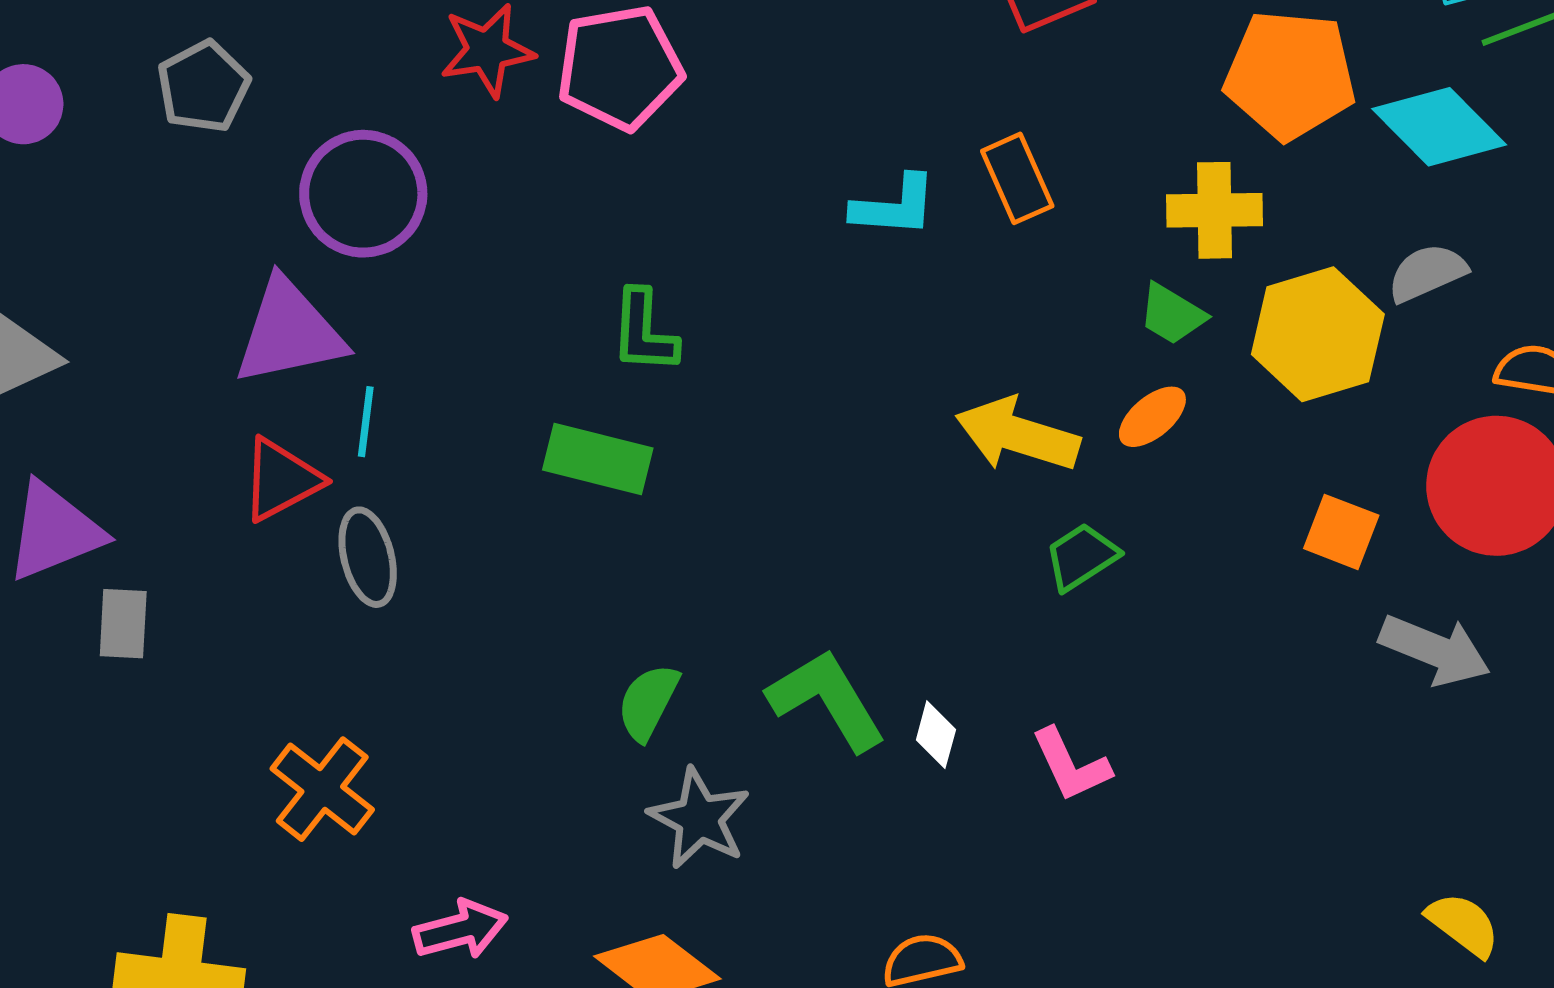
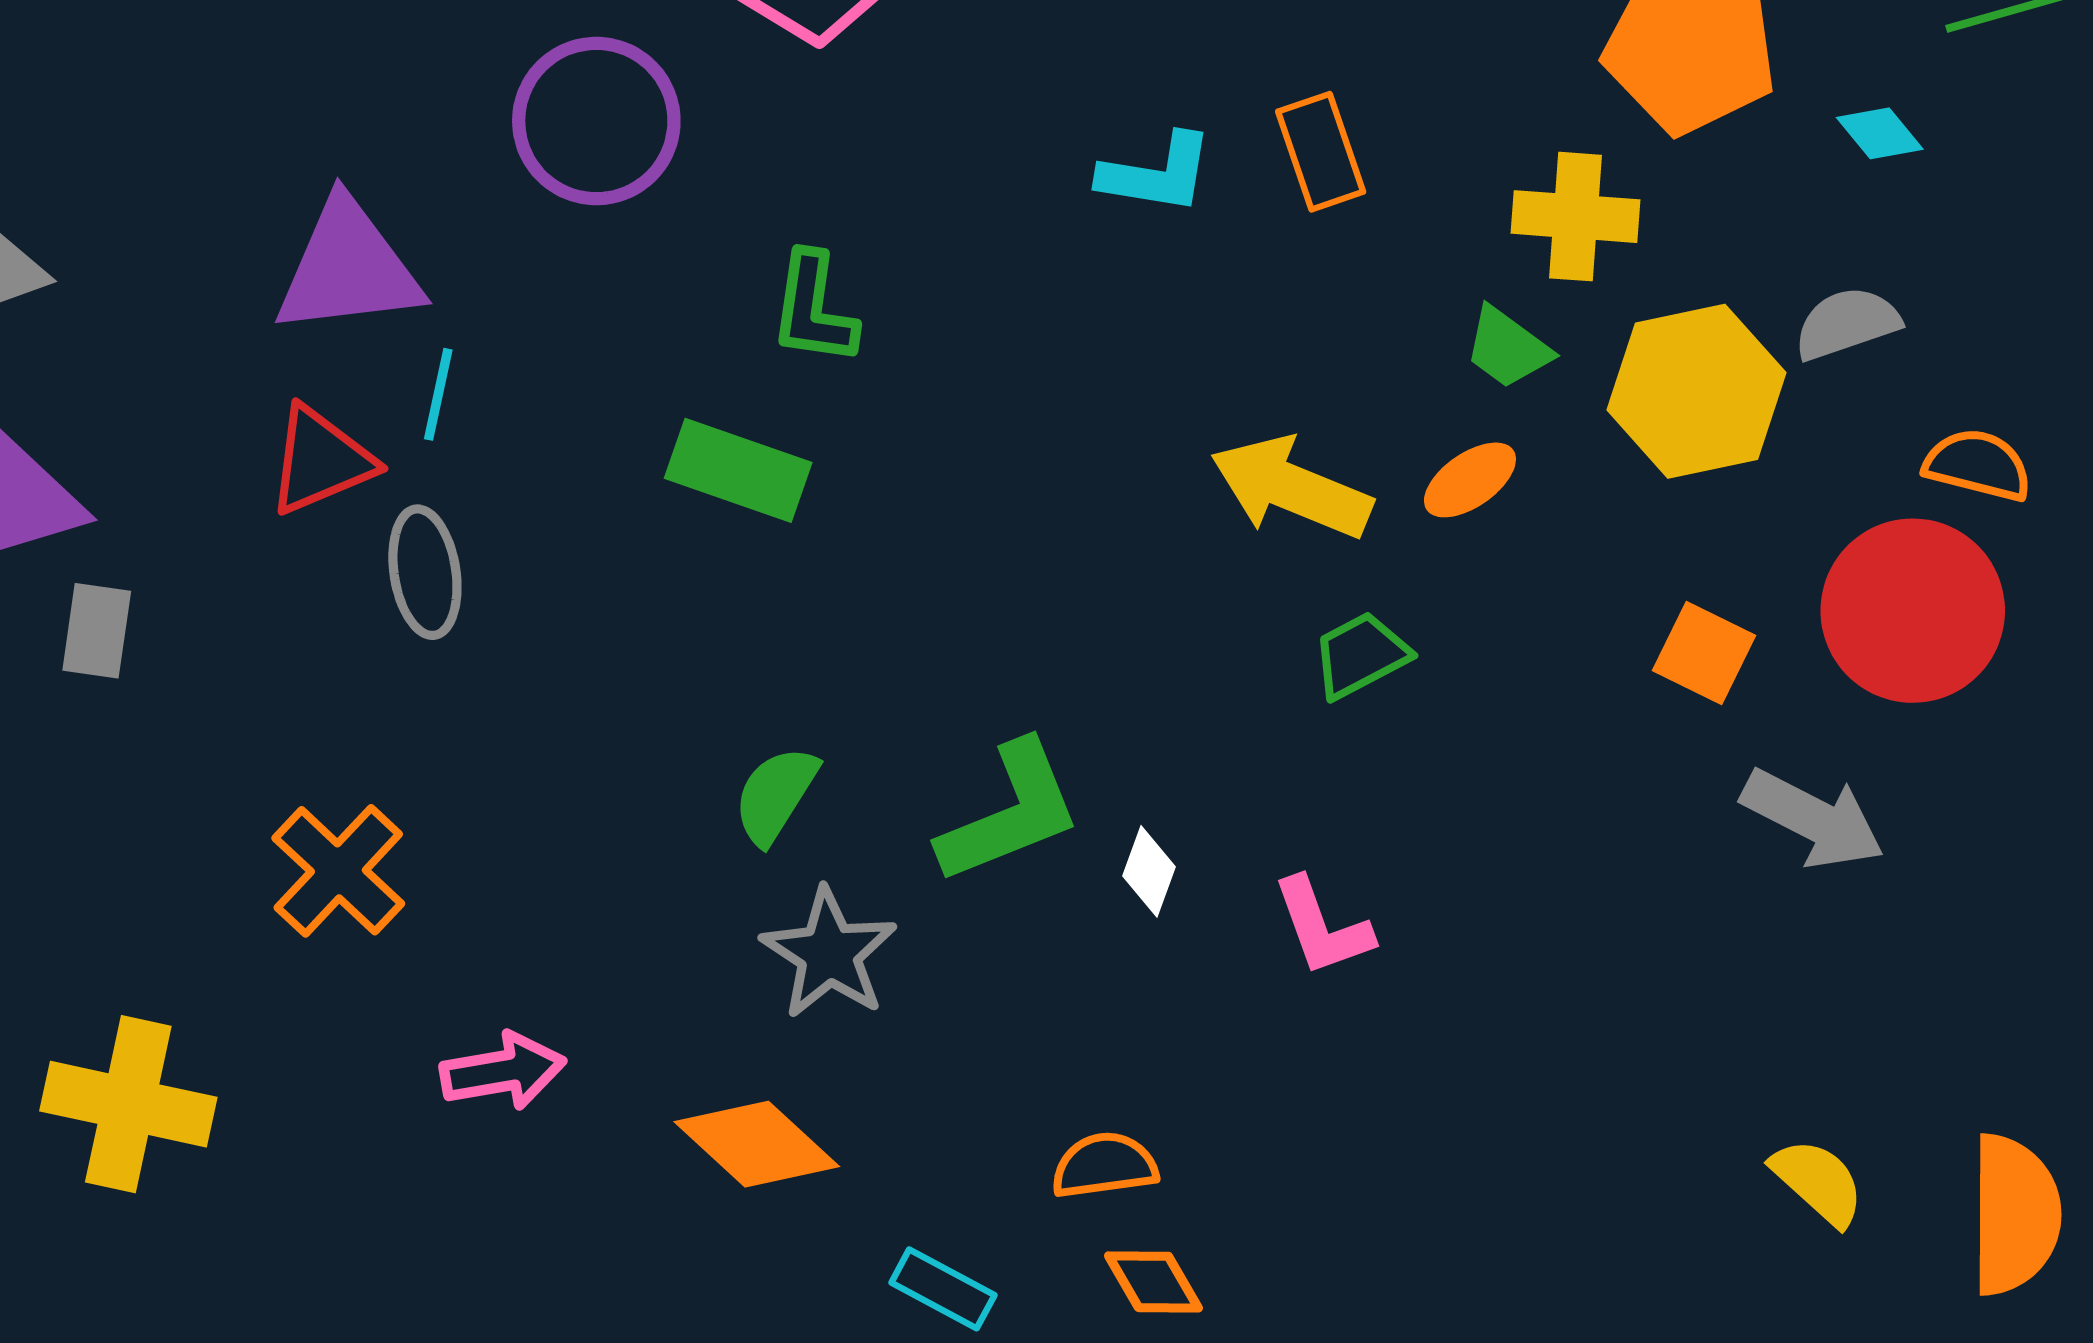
cyan diamond: (1439, 127) -> (1880, 133), size x0.5
purple circle: (363, 194) -> (596, 121), moved
green L-shape: (827, 700) -> (1010, 813), turned 94

